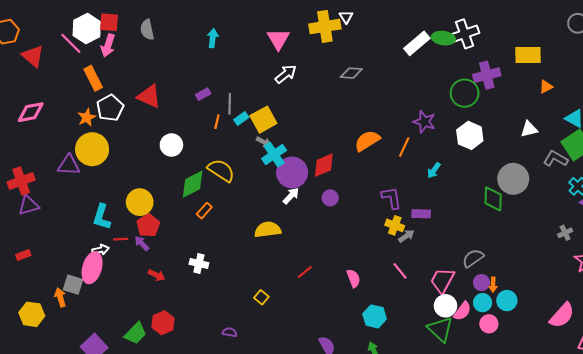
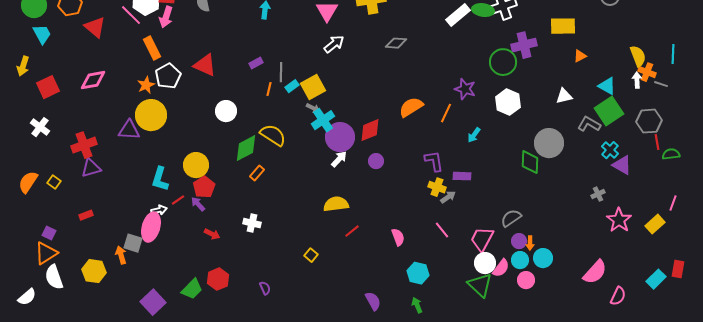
yellow semicircle: (268, 230) -> (336, 204), moved
red line: (121, 239) -> (178, 200), turned -32
purple semicircle: (230, 332) -> (265, 288), moved, turned 56

